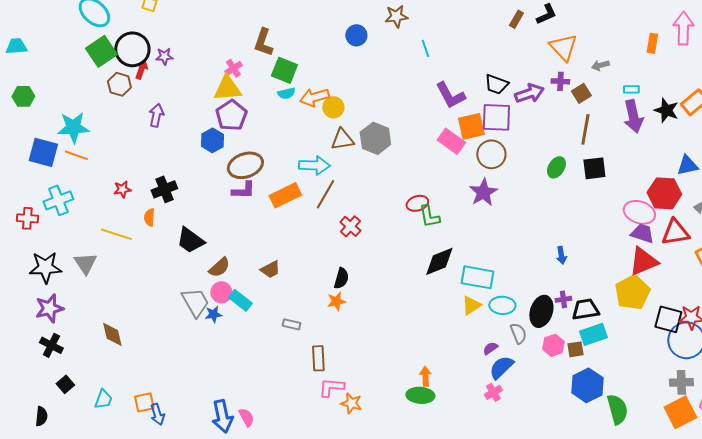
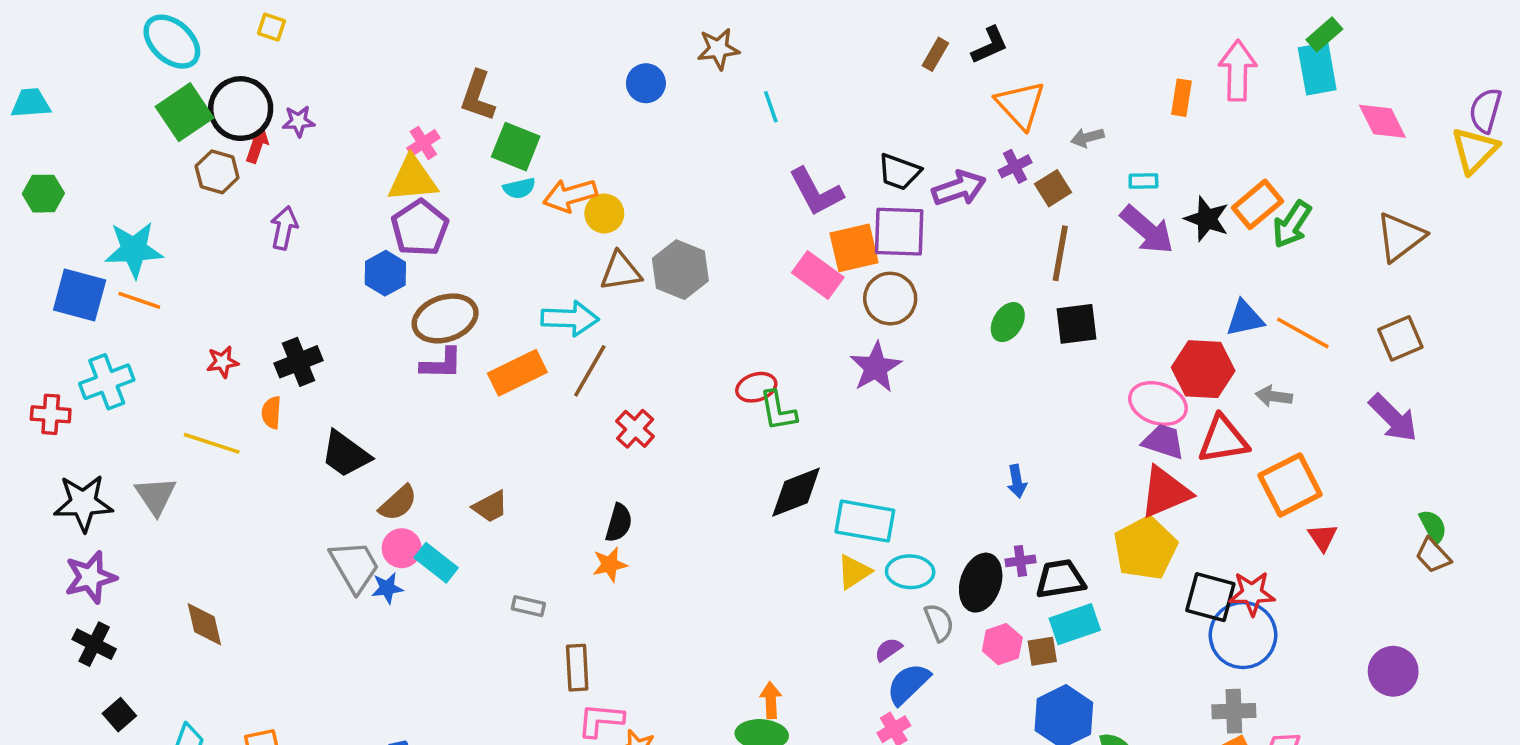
purple cross: (560, 81) -> (1015, 166), turned -30
purple arrow: (633, 116) -> (1147, 230), turned -36

